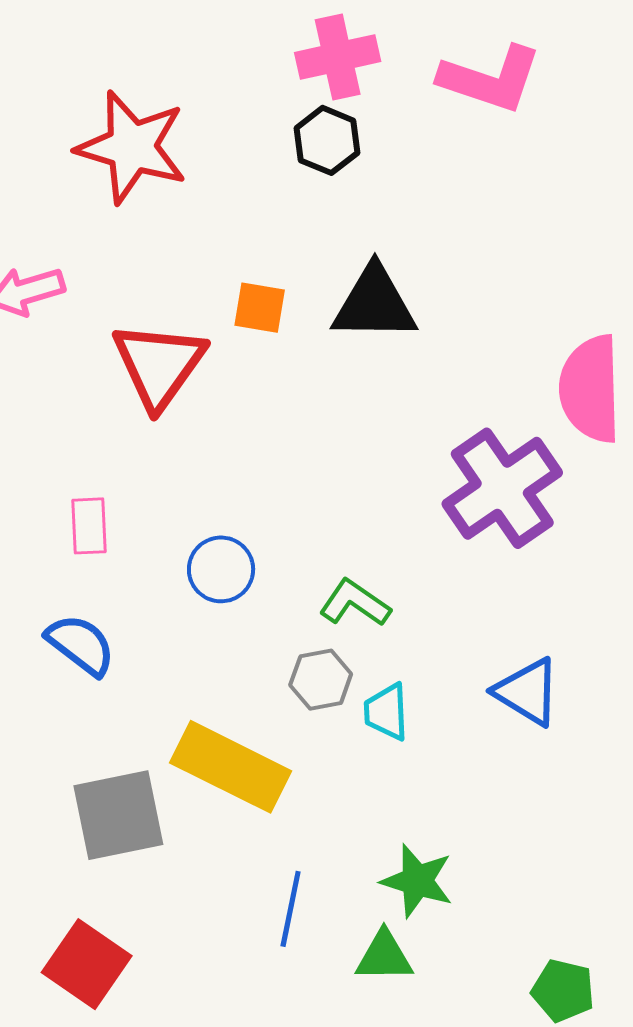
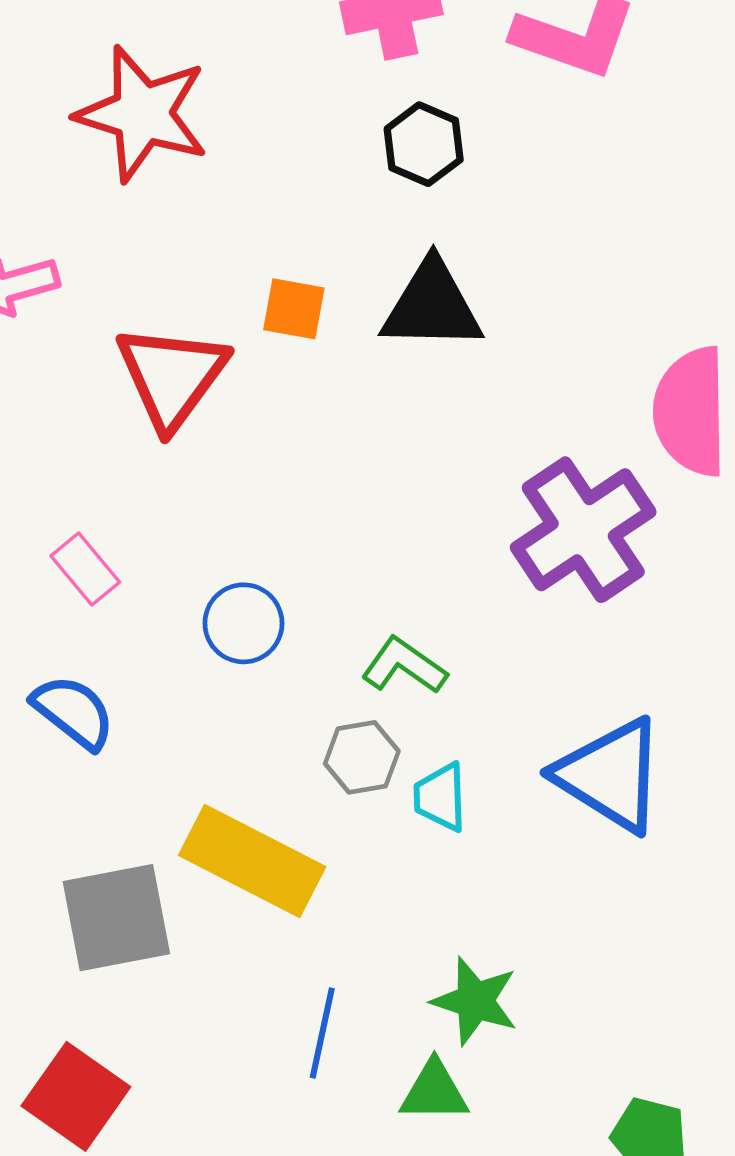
black hexagon: (327, 140) -> (424, 144), moved
pink rectangle: (89, 526) -> (85, 569), turned -38
blue triangle: (527, 692) -> (610, 775), size x1.4

